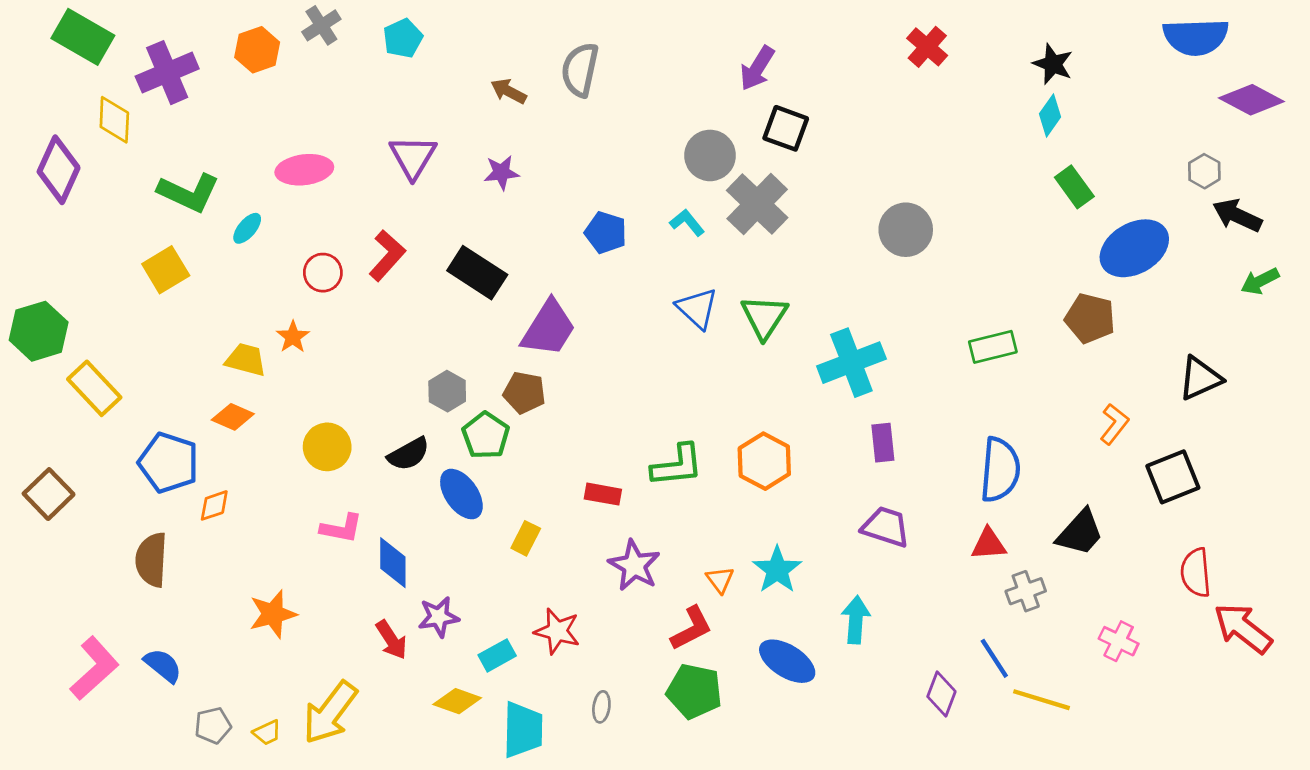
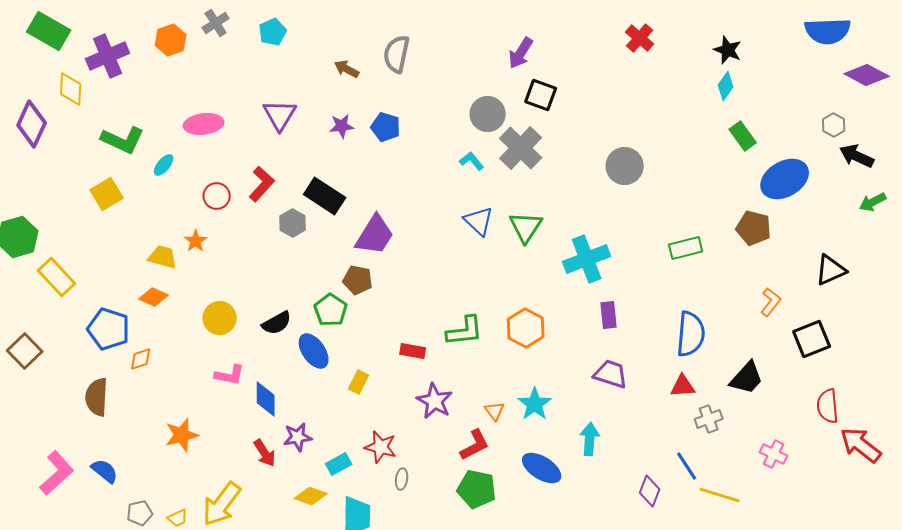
blue pentagon: (606, 233) -> (386, 127), moved
gray hexagon: (447, 391) -> (293, 223), moved
gray ellipse: (601, 707) -> (402, 479), moved

